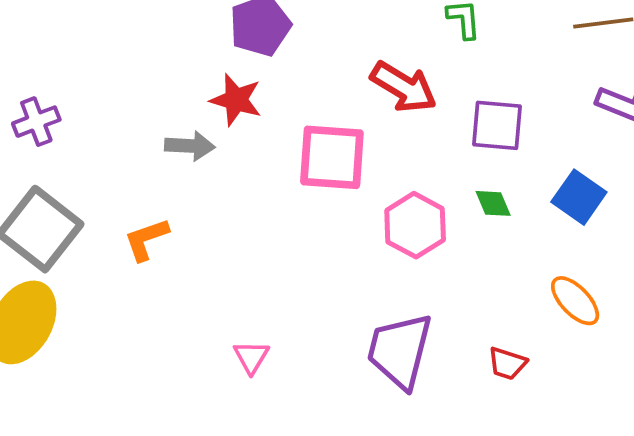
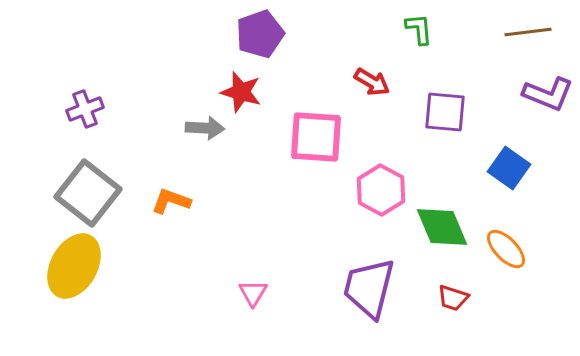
red arrow: (404, 87) -> (372, 82), size x0.7
green diamond: (493, 203) -> (442, 227), moved, size x1.8
orange L-shape: (146, 239) -> (171, 201), turned 39

